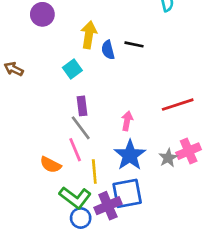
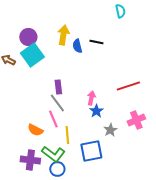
purple circle: (42, 14) -> (28, 37), moved
cyan square: (72, 69) -> (32, 55), moved, size x1.6
blue star: (130, 155) -> (96, 111), moved, size x0.6
gray star: (168, 158) -> (110, 130), moved
purple cross: (108, 206) -> (30, 160), moved, turned 30

